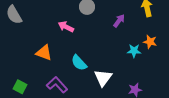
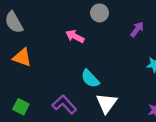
orange triangle: (44, 53) -> (22, 57), moved
white triangle: (103, 78) -> (107, 103), moved

